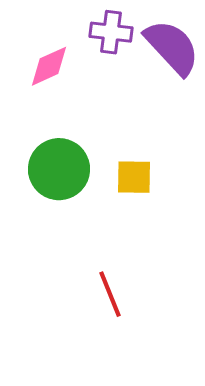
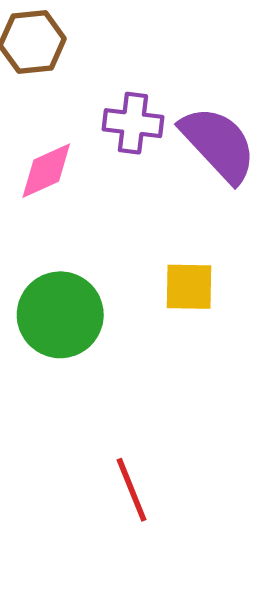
yellow square: (134, 177) -> (189, 287), moved

